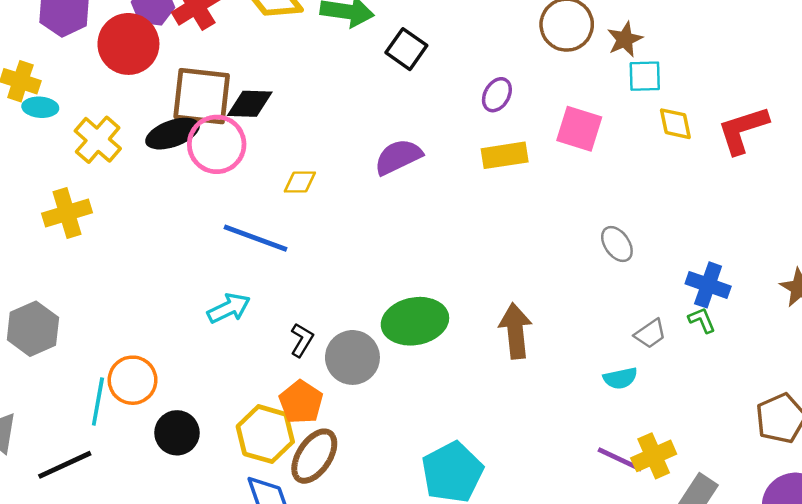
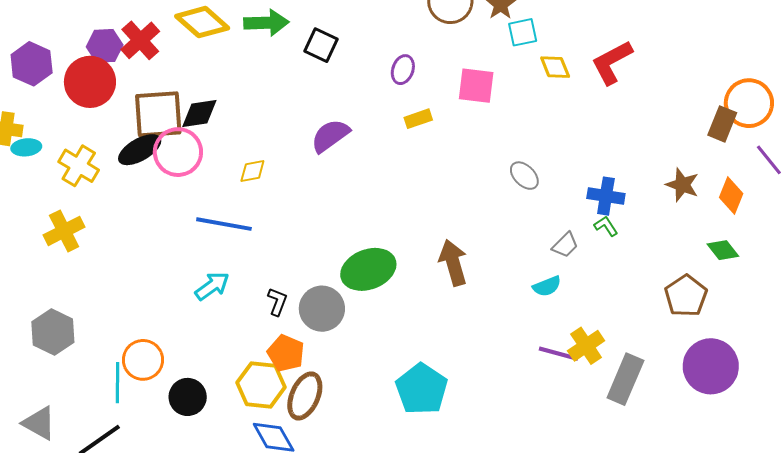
yellow rectangle: (505, 155) -> (418, 119), size x0.7

